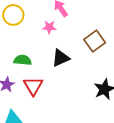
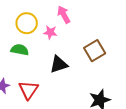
yellow circle: (13, 15) -> (27, 23), moved
green semicircle: (23, 60) -> (20, 50), moved

